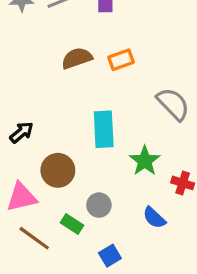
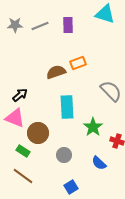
brown semicircle: (77, 58) -> (56, 72), moved
black arrow: (22, 132) -> (20, 95), moved
pink triangle: (22, 197) -> (15, 118), moved, turned 35
green rectangle: (72, 224) -> (23, 151), moved

